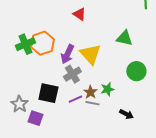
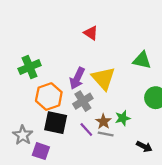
orange hexagon: (42, 43) -> (49, 97), moved
purple line: (75, 99) -> (86, 129), turned 72

